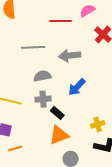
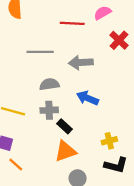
blue arrow: (77, 87) -> (88, 98), turned 66
orange line: (15, 149) -> (16, 164), turned 56

